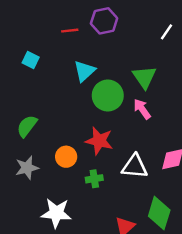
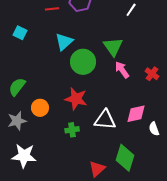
pink arrow: (142, 109) -> (122, 70), moved
orange circle: (66, 157) -> (40, 108), moved
white star: (56, 213) -> (24, 156), moved

